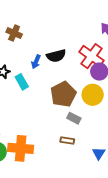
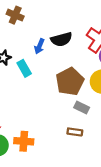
orange cross: (21, 148) -> (24, 141), size x0.7

